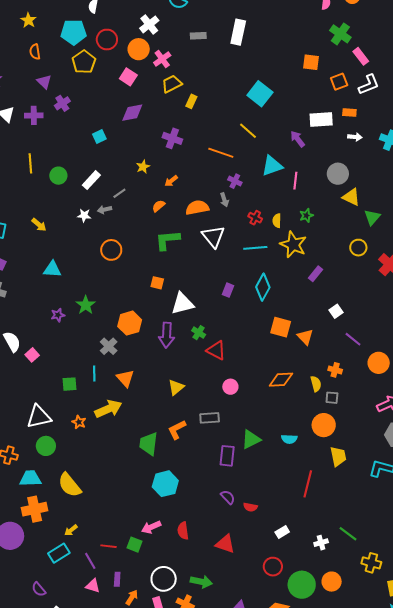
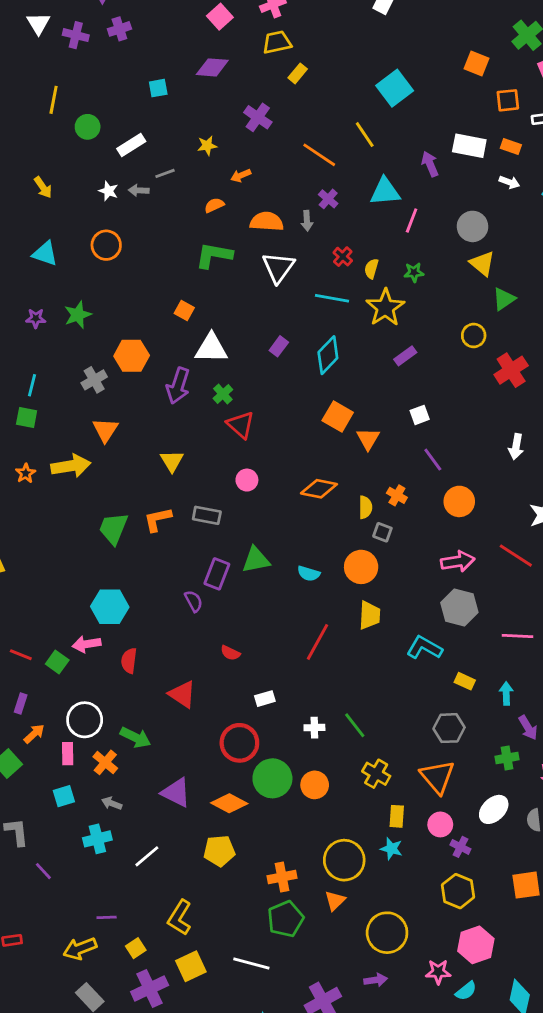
orange circle: (111, 250) -> (106, 245), moved
cyan line: (94, 374) -> (32, 385), moved
yellow triangle: (176, 387) -> (172, 461), turned -36
cyan hexagon: (165, 484) -> (110, 607), moved
purple semicircle: (228, 497) -> (194, 601), moved
red circle: (273, 567) -> (239, 743), size x1.4

